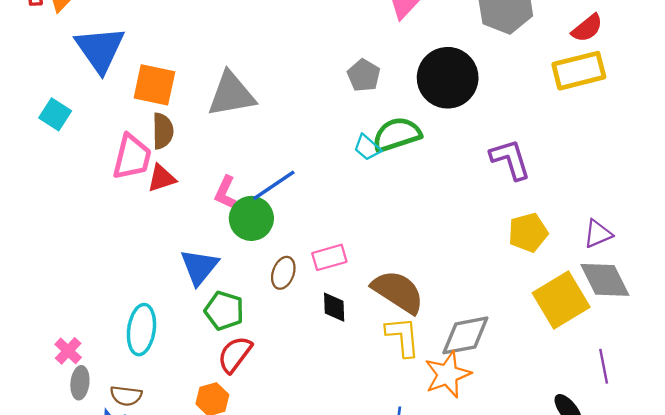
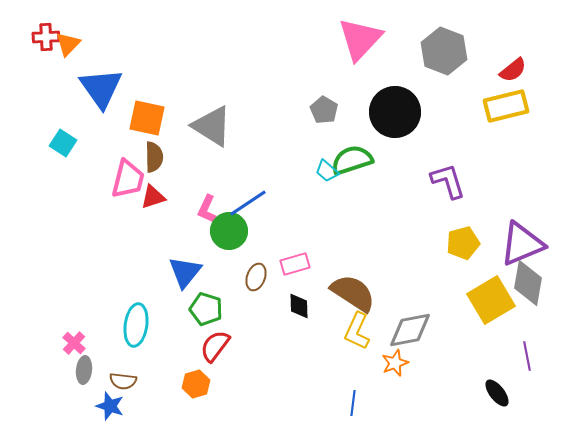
gray triangle: (231, 94) -> (212, 126), turned 42
purple triangle: (598, 234) -> (522, 244), size x1.8
gray diamond: (605, 280) -> (528, 283), turned 36
yellow L-shape: (403, 337) -> (357, 331), turned -150
orange star: (448, 374) -> (395, 363), size x0.7

